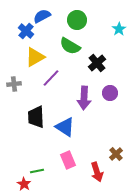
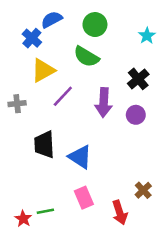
black cross: (97, 63) -> (138, 79), moved
purple arrow: (84, 98) -> (104, 102), moved
red star: (24, 184) -> (23, 219), moved

